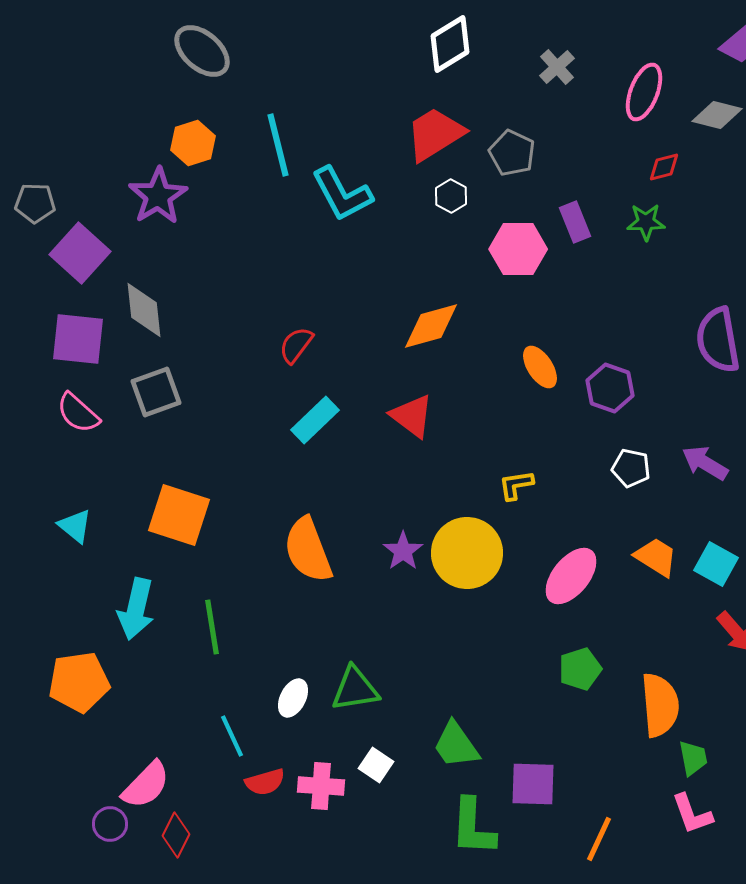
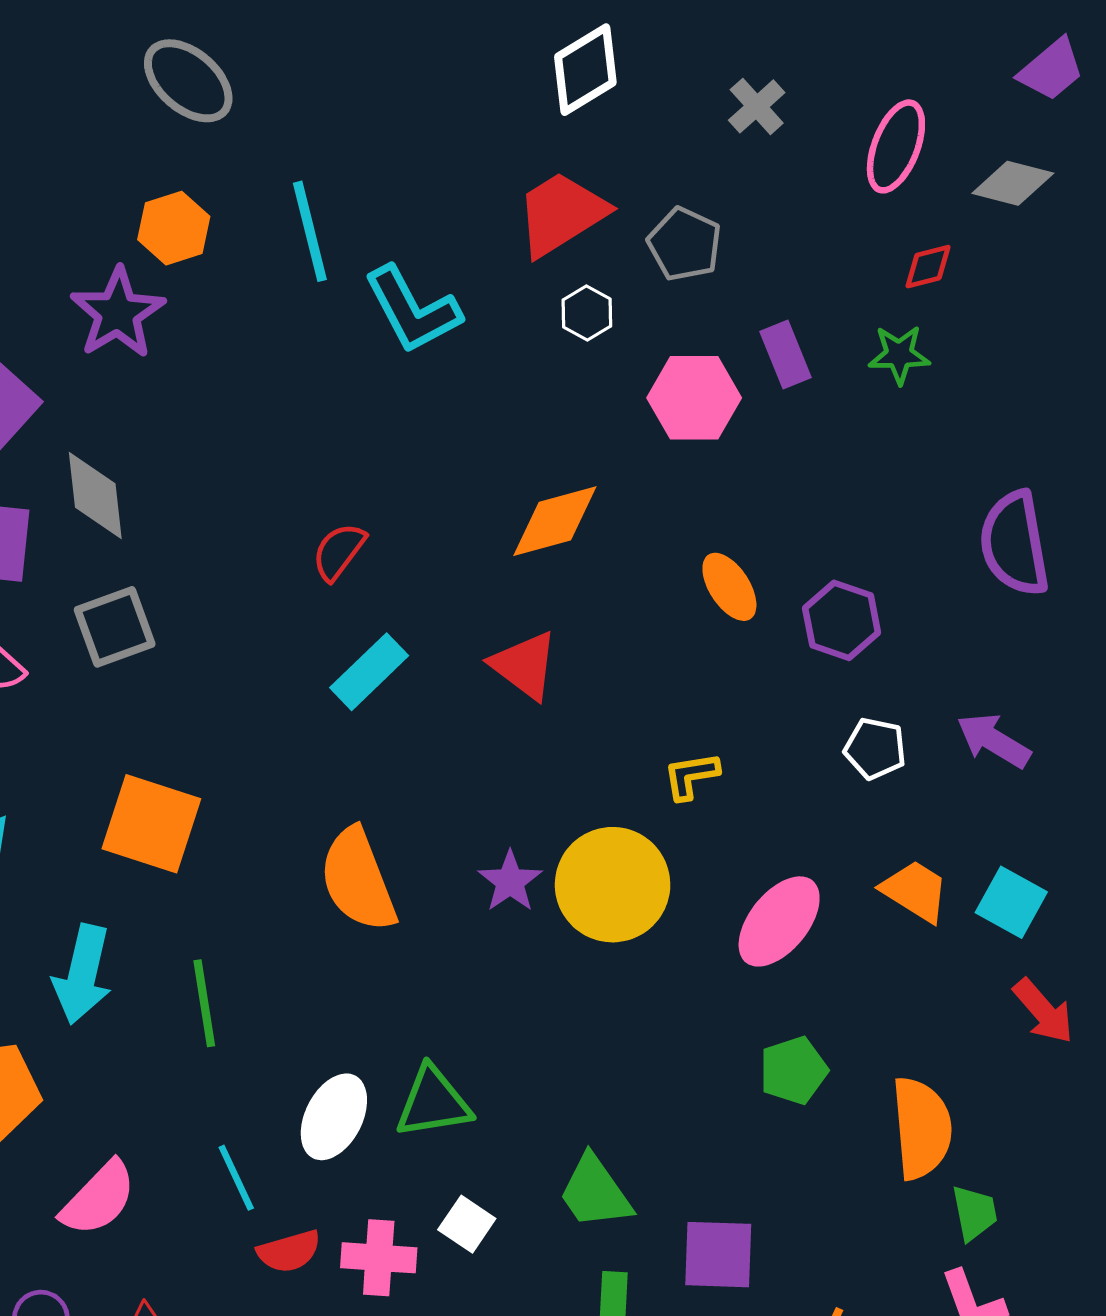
white ellipse: (293, 698) -> (334, 1117), size x1.4
pink semicircle: (146, 785) -> (99, 1199), moved

